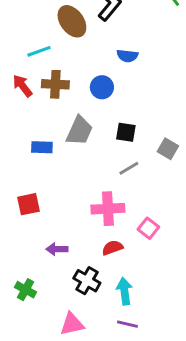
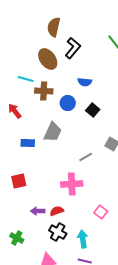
cyan line: (39, 51) -> (26, 79), turned 35
brown cross: (55, 84) -> (44, 91), moved
red arrow: (22, 86) -> (15, 111), moved
black square: (126, 132) -> (93, 110), moved, turned 32
pink square: (148, 228) -> (101, 212), moved
red semicircle: (112, 248) -> (57, 211), moved

